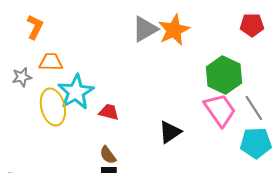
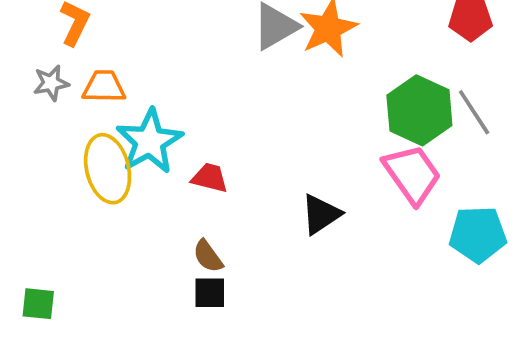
gray star: (22, 77) -> (51, 83), moved
gray line: (254, 108) -> (474, 112), moved

